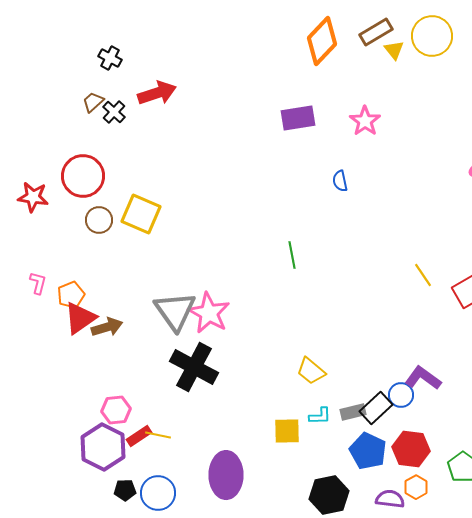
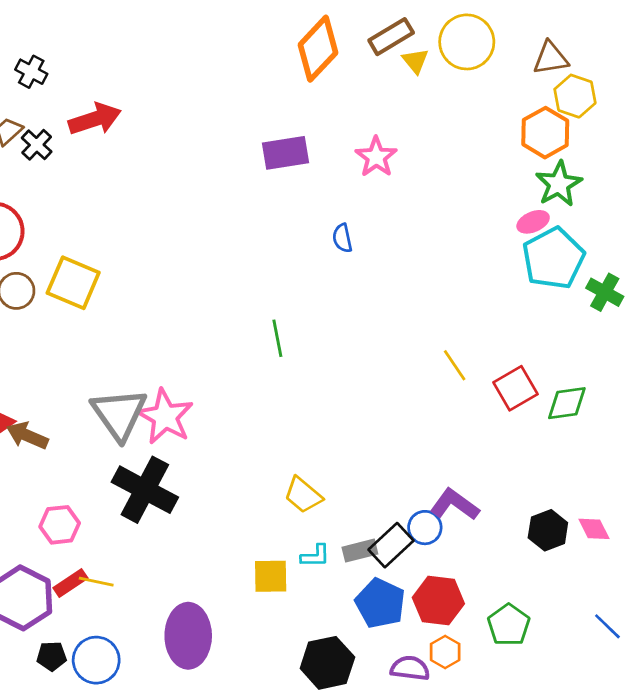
brown arrow: (107, 327) -> (27, 436), turned -140
pink hexagon: (116, 410) -> (60, 525), moved

